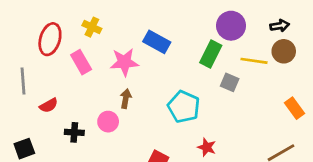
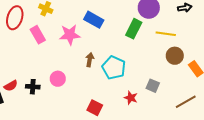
brown circle: (284, 51) -> (175, 56), moved
gray square: (230, 82) -> (153, 86), moved
brown arrow: (126, 99) -> (90, 60), moved
red semicircle: (49, 105) -> (11, 86), moved

